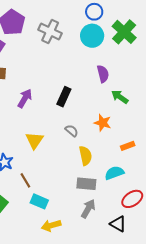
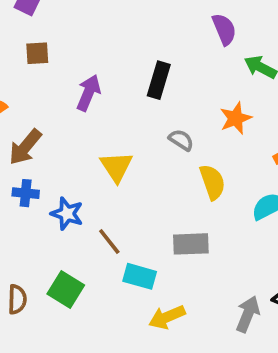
orange star: (103, 123) -> (236, 118), turned -30
gray rectangle: (86, 184) -> (191, 244), moved
gray arrow: (88, 209) -> (248, 314), moved

